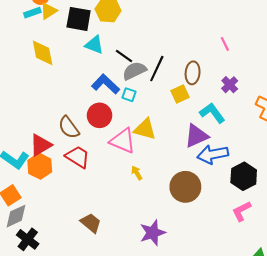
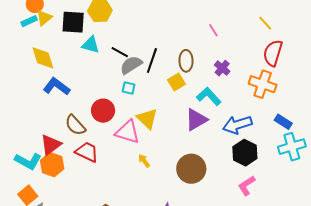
blue L-shape: (106, 84) -> (57, 87), moved
yellow triangle: (145, 129) -> (147, 119), turned 35
blue arrow: (213, 154) -> (237, 125), moved

